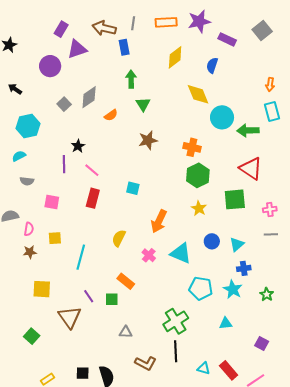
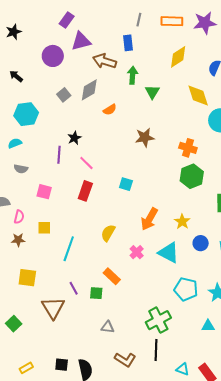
brown arrow: (104, 28) -> (105, 61), moved
green triangle: (143, 104) -> (152, 92), moved
yellow star: (199, 208) -> (182, 222), moved

